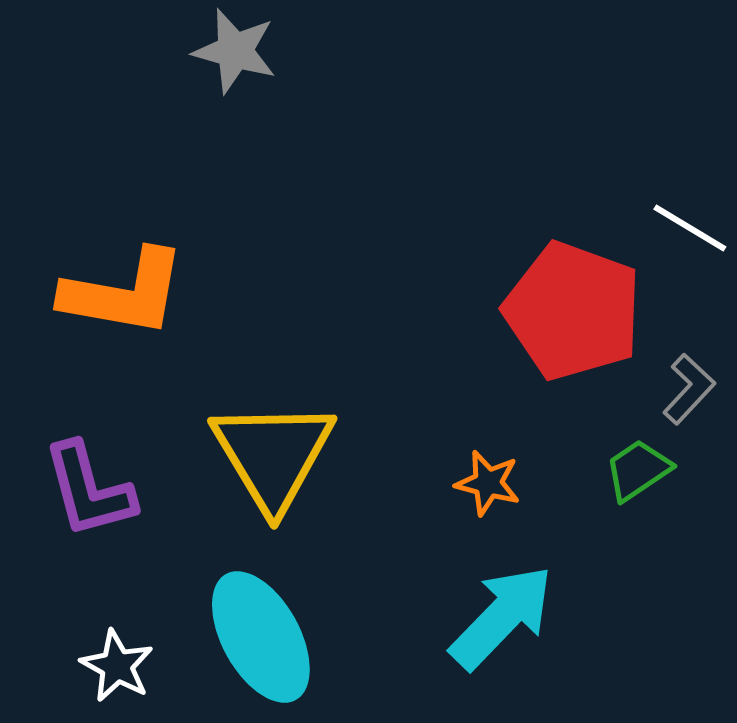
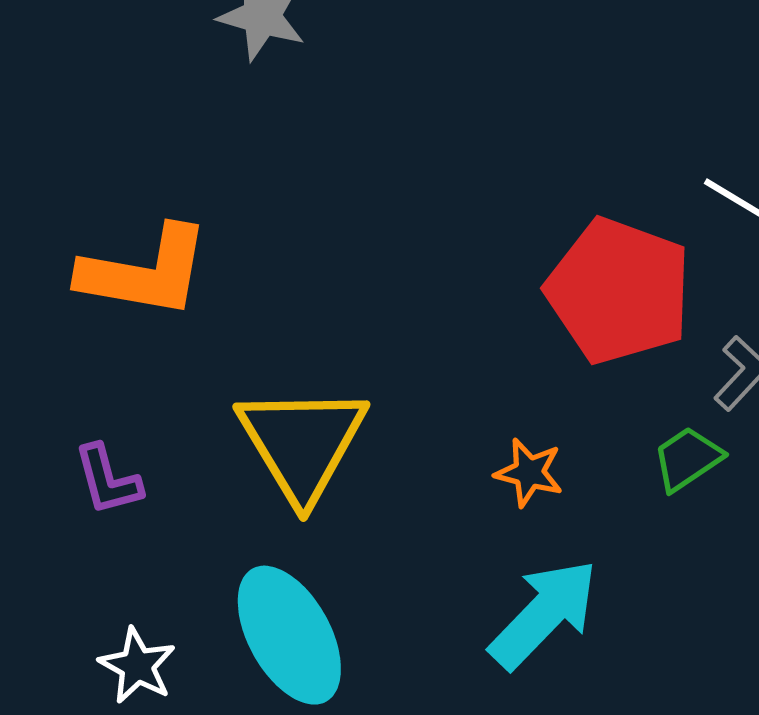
purple L-shape: (89, 490) -> (108, 480), size x0.7

